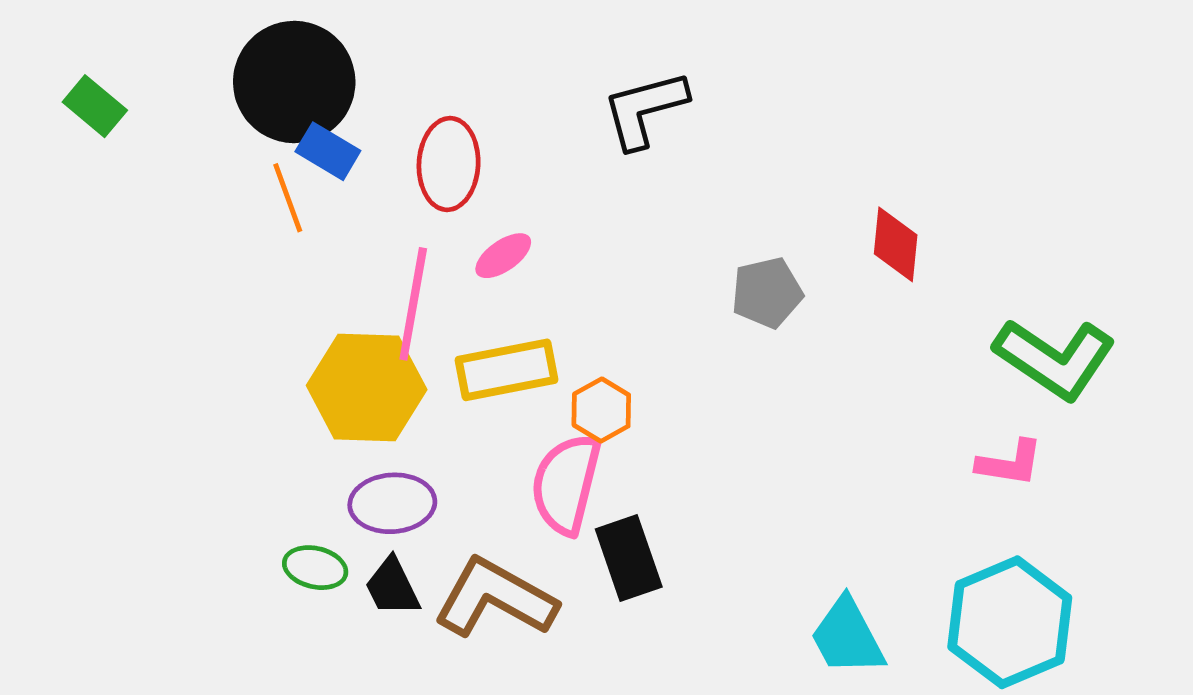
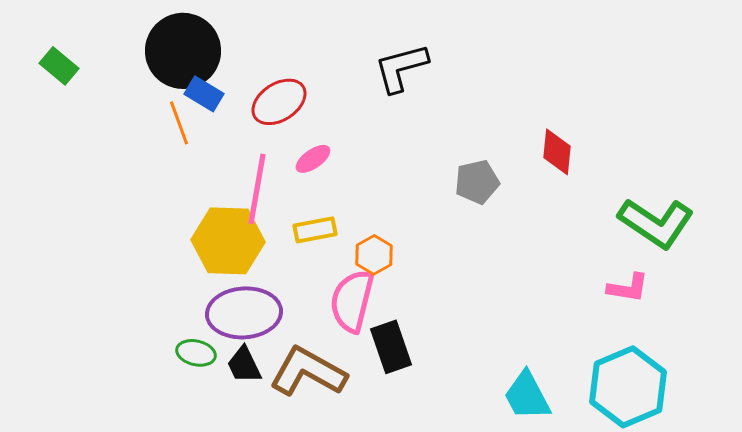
red ellipse: (449, 164) -> (279, 102), turned 54
yellow rectangle: (506, 370) -> (315, 230), size x0.7
purple ellipse: (392, 503) -> (244, 313), size x1.4

